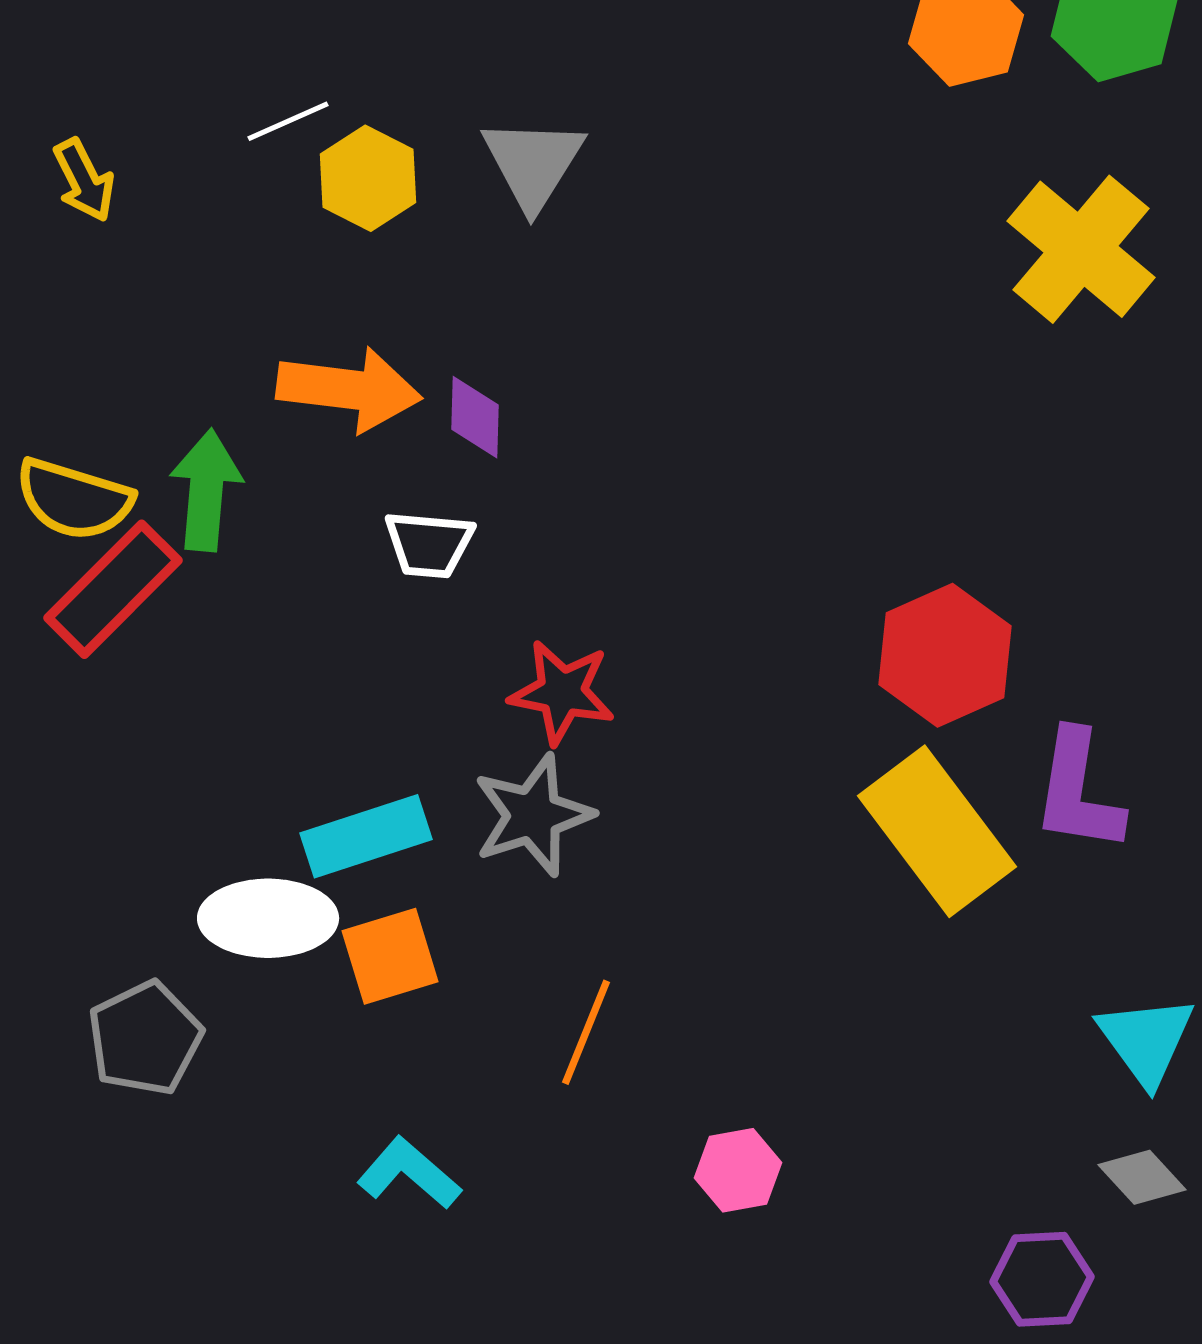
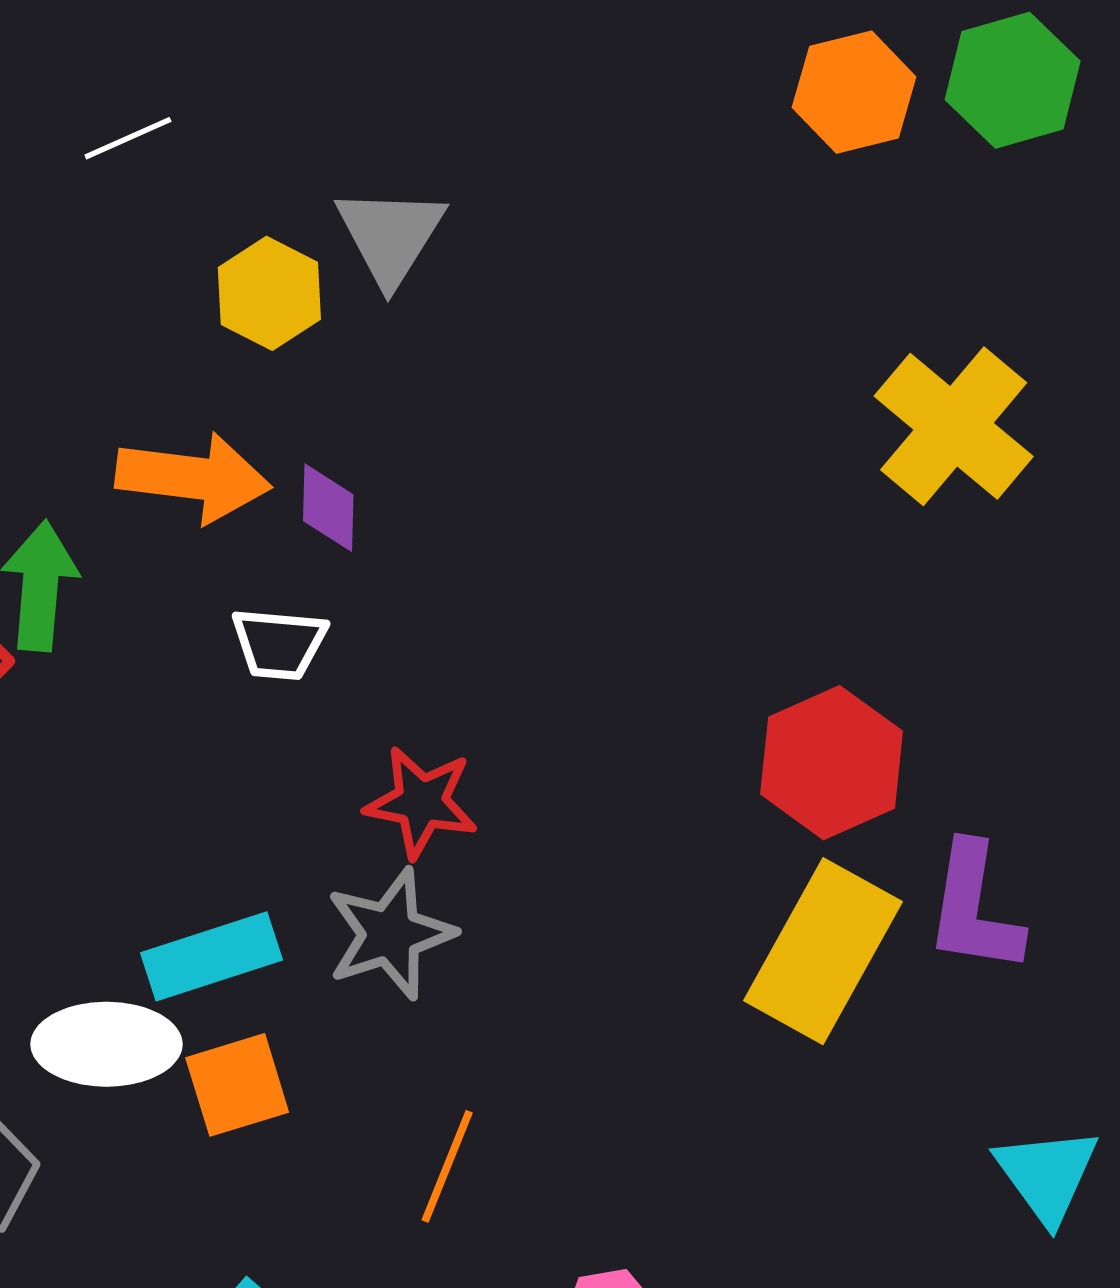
white line: (288, 121) -> (128, 138), moved
yellow hexagon: (368, 178) -> (269, 293), moved
yellow cross: (1081, 249) -> (954, 426), moved
yellow rectangle: (937, 831) -> (823, 951), turned 66

